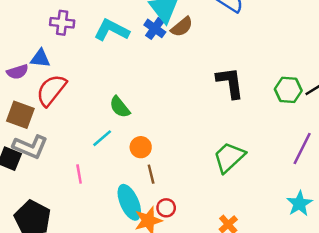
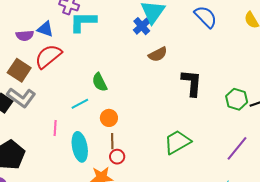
brown semicircle: (182, 27) -> (158, 54), moved
cyan L-shape: (112, 30) -> (83, 22), moved, turned -40
cyan ellipse: (129, 202) -> (80, 147), moved
red circle: (166, 208) -> (117, 157), moved

